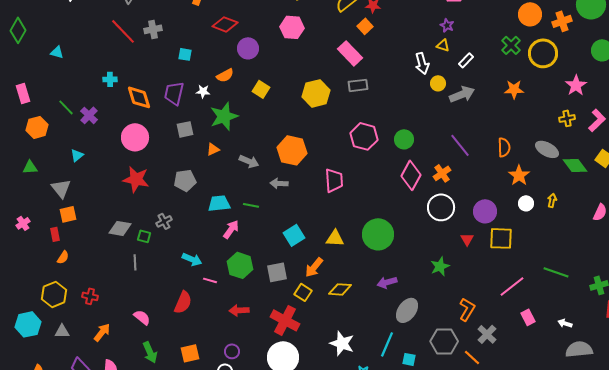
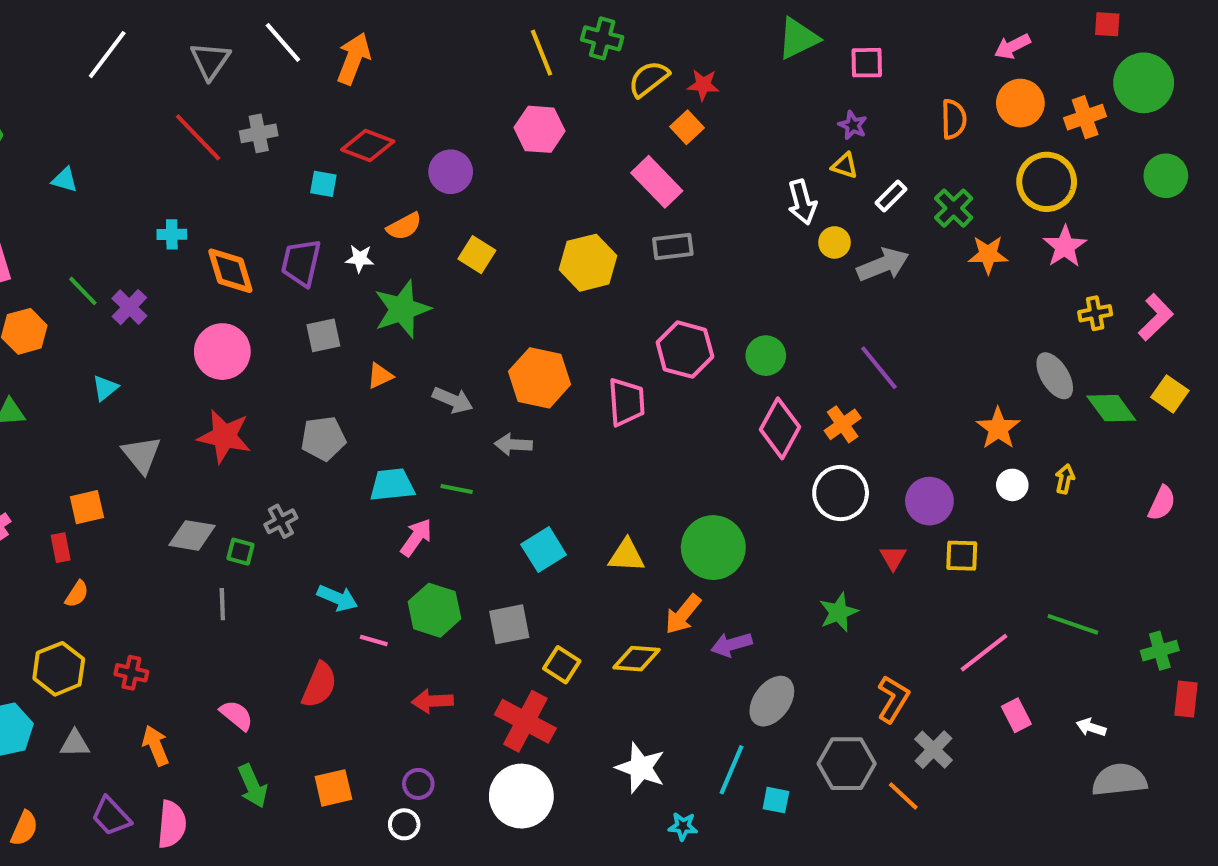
red diamond: (225, 24) -> (368, 145), moved
green cross: (511, 45) -> (954, 208), moved
pink star: (576, 85) -> (1065, 246), moved
orange semicircle: (504, 147) -> (954, 119), moved
gray ellipse: (547, 149) -> (1055, 376), turned 30
pink trapezoid: (334, 180) -> (626, 402), moved
gray triangle: (61, 188) -> (141, 455), moved
yellow square: (501, 238) -> (962, 556), size x0.7
orange arrow: (314, 267) -> (683, 614), moved
orange arrow: (102, 332) -> (156, 746), turned -60

